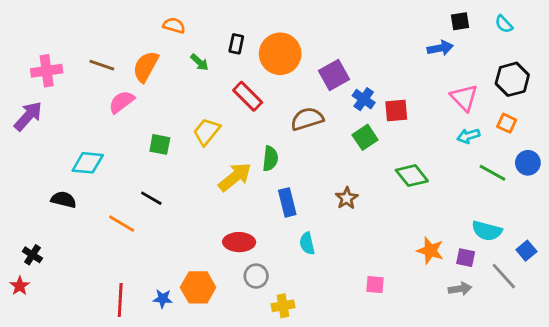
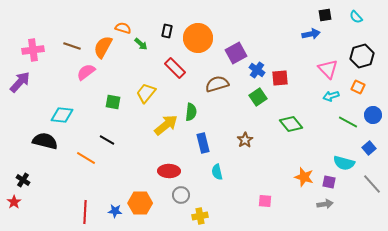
orange semicircle: (174, 25) -> (123, 28), moved
black semicircle: (64, 200) -> (45, 141), size x1.4
blue square: (526, 251) -> (369, 148), moved
gray line: (504, 276) -> (372, 184), moved

